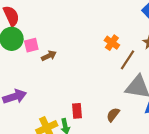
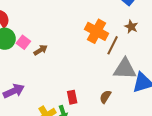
orange cross: (112, 43) -> (97, 31), size x1.6
pink square: (31, 45) -> (23, 42), turned -32

